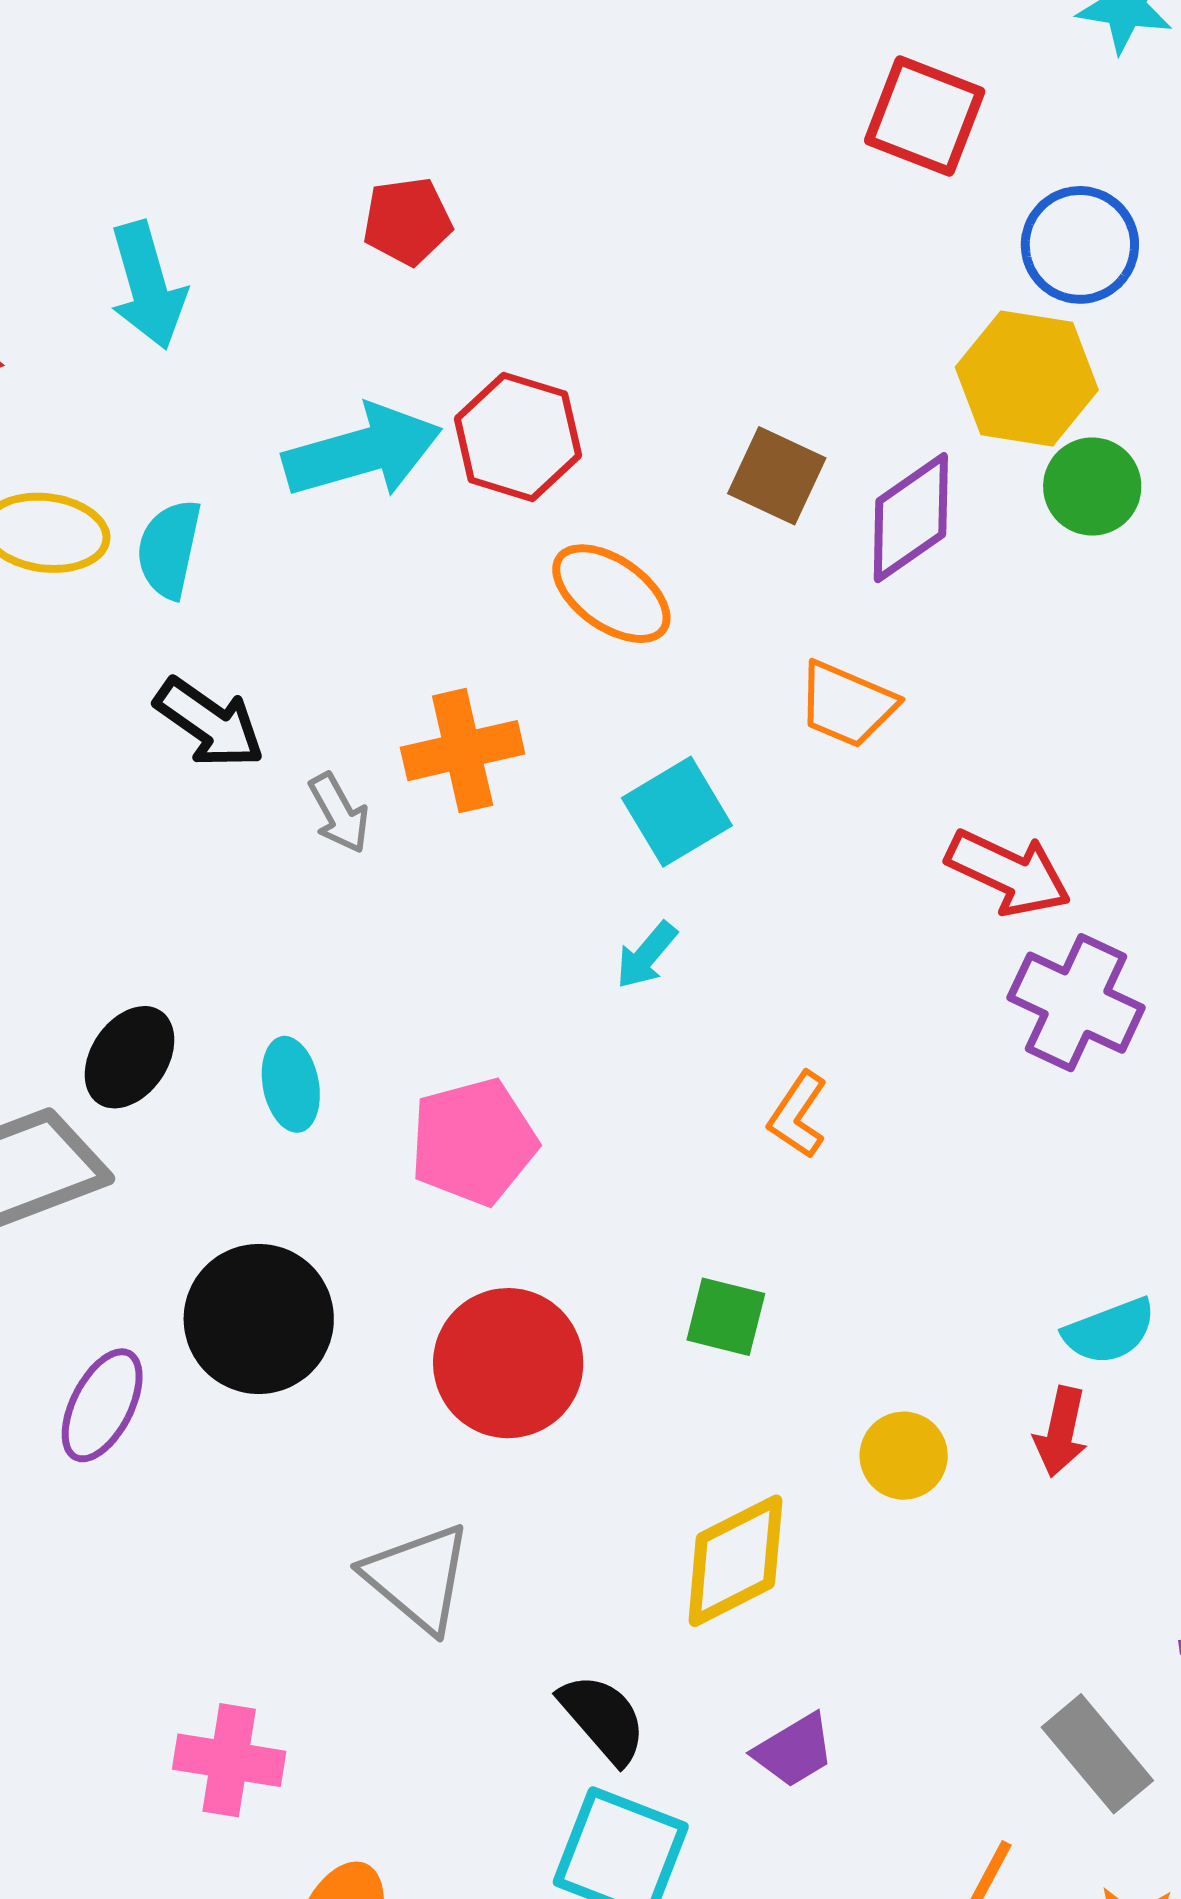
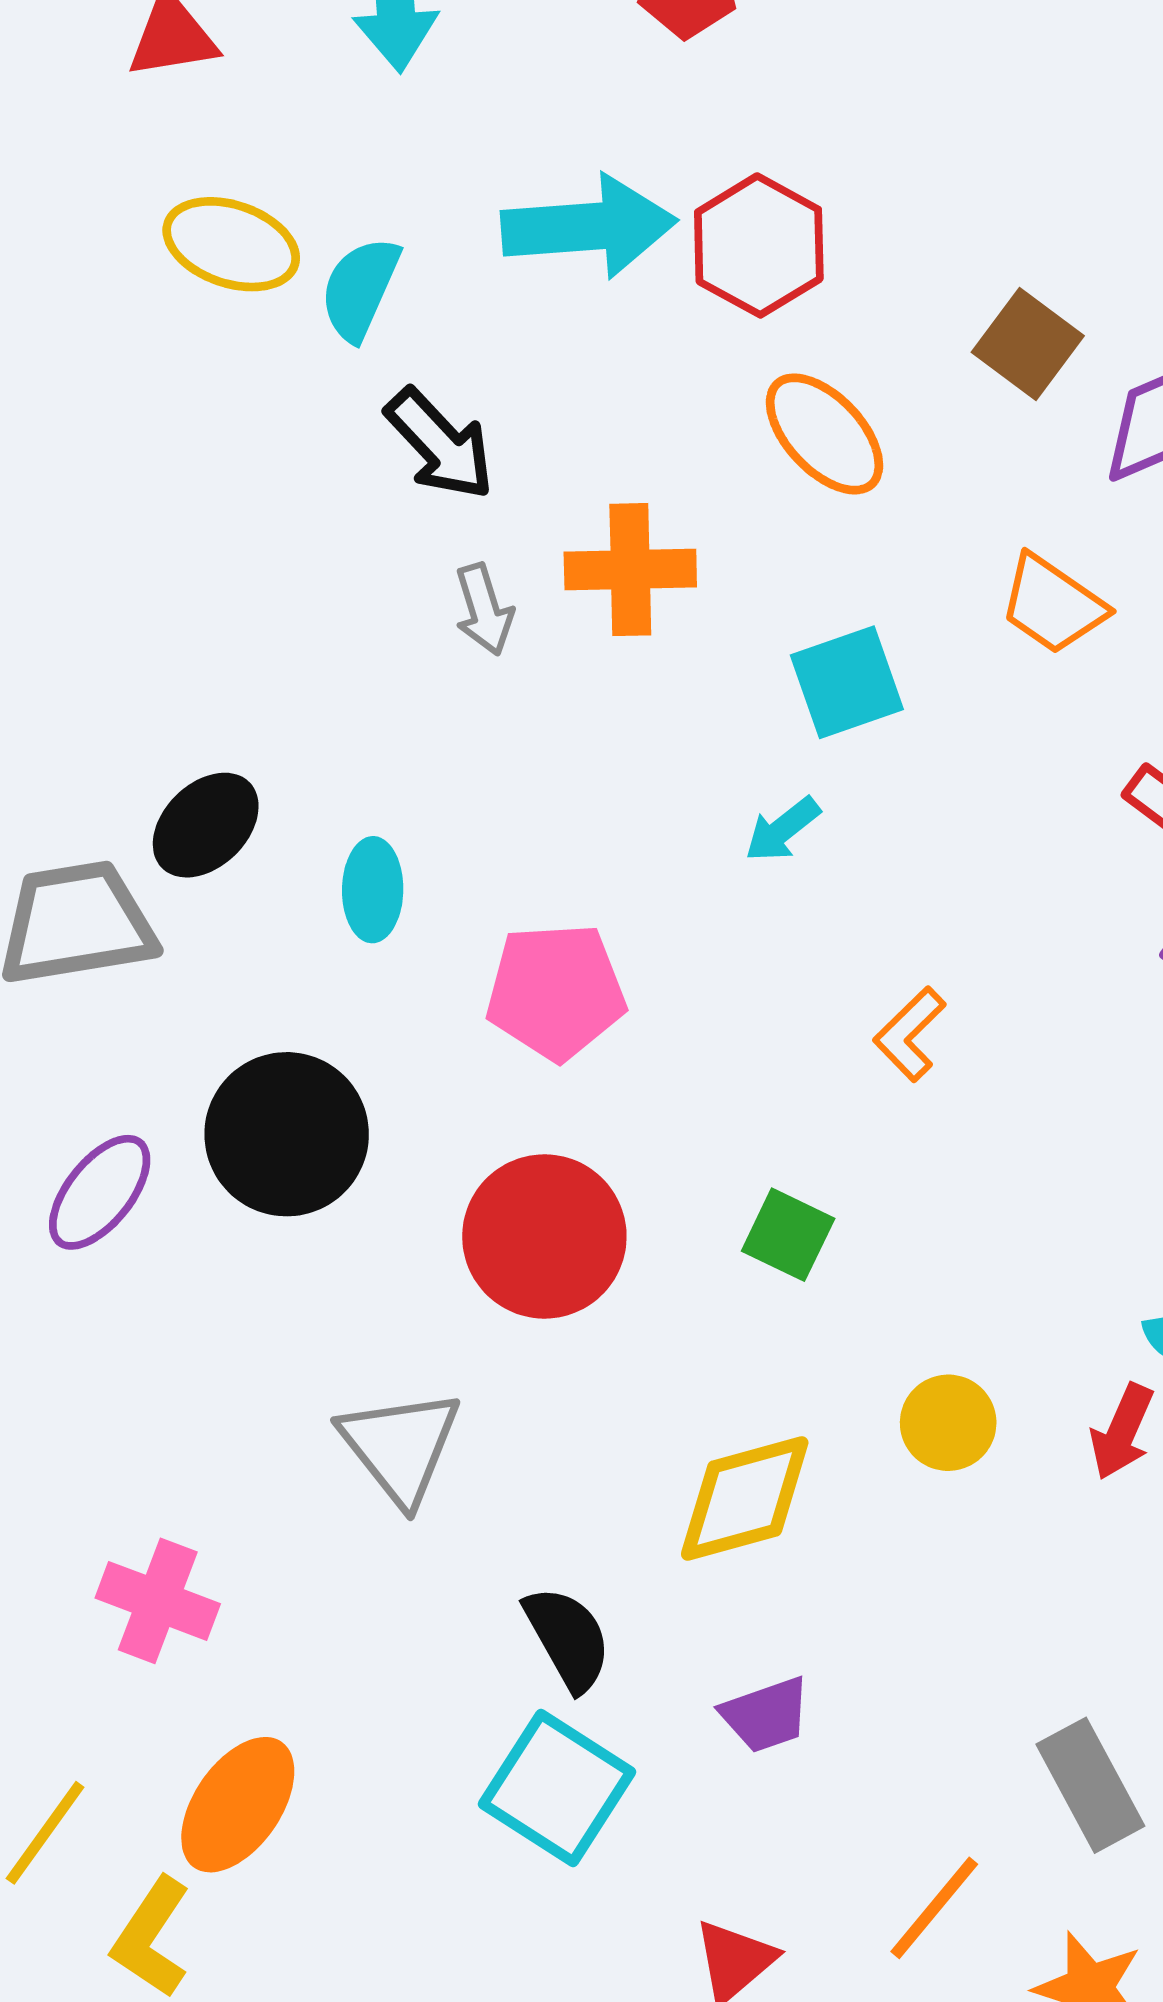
black arrow: (209, 723) -> (440, 444), moved

